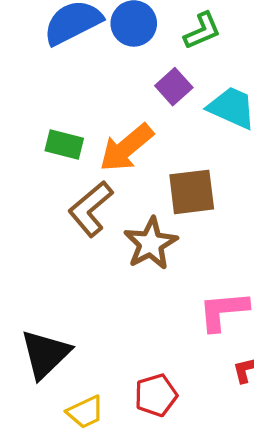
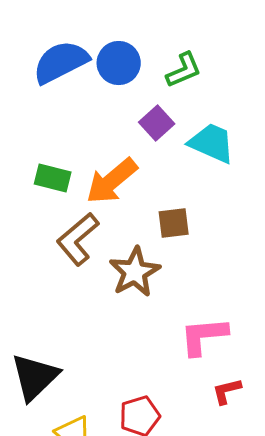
brown square: (192, 192) -> (174, 223), size x0.7

